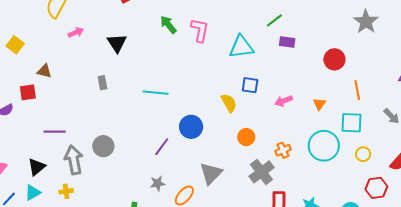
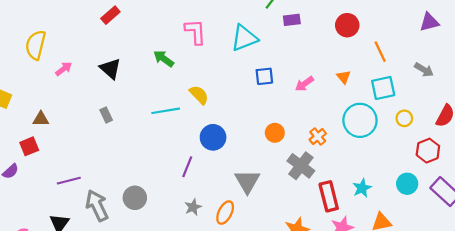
green arrow: (168, 25) -> (164, 59), moved
yellow semicircle: (229, 103) -> (199, 95), moved
gray circle: (103, 146) -> (135, 198), moved

